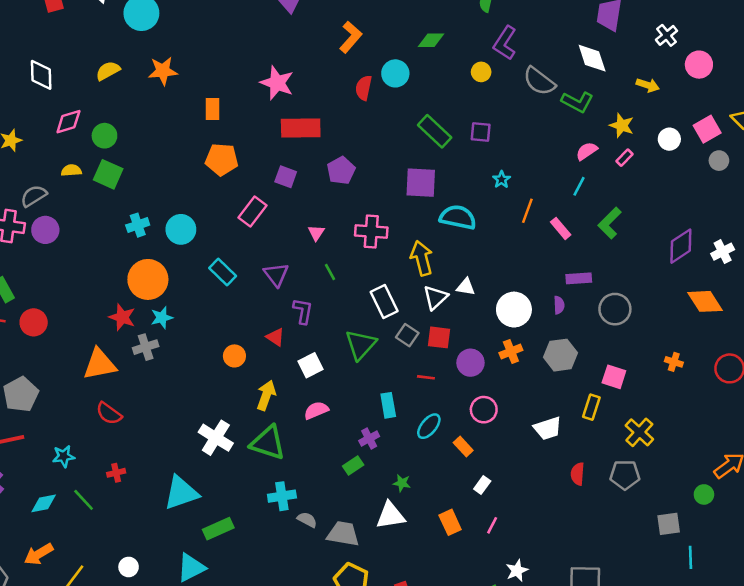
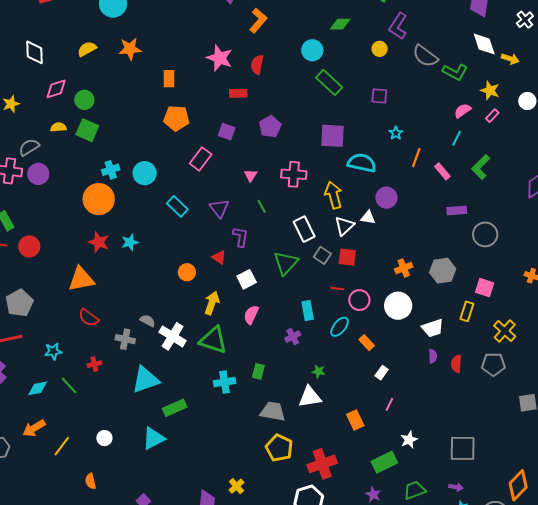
orange L-shape: (351, 37) -> (258, 21), moved
white diamond: (592, 58) -> (484, 44), moved
red semicircle: (364, 88) -> (257, 65), moved
red rectangle: (301, 128) -> (238, 93), size x0.6
green rectangle: (435, 131) -> (329, 82), moved
orange circle: (148, 279) -> (99, 199), moved
purple semicircle: (559, 305) -> (433, 356), moved
white circle: (514, 310) -> (398, 306), moved
gray cross: (146, 347) -> (125, 339), moved, turned 30
purple circle: (470, 363) -> (386, 198), moved
pink semicircle: (316, 410) -> (251, 315), turned -42
pink circle: (484, 410) -> (359, 300), moved
green rectangle: (353, 465) -> (258, 371), moved, turned -42
gray semicircle: (307, 520) -> (148, 321), moved
orange rectangle: (450, 522) -> (355, 420), moved

